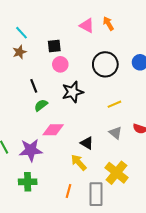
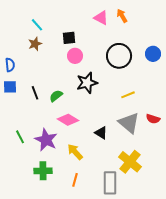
black line: (34, 86) -> (35, 93), moved
pink diamond: (53, 130) -> (68, 120), turned 30
gray triangle: (115, 133) -> (129, 123), size x1.6
purple star: (31, 150) -> (46, 140), turned 30
yellow arrow: (79, 162) -> (75, 152), moved
orange line: (68, 191) -> (75, 180), moved

